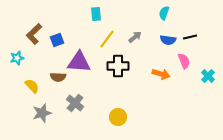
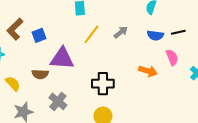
black cross: (118, 66) -> (103, 84), moved

